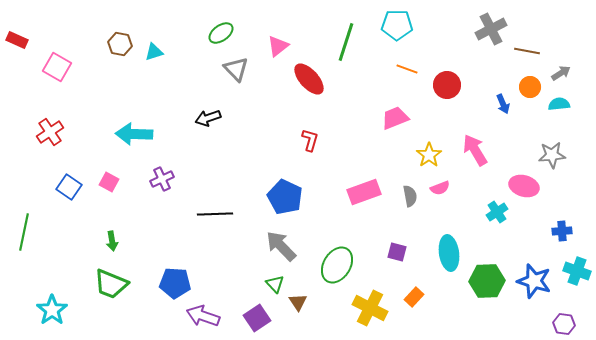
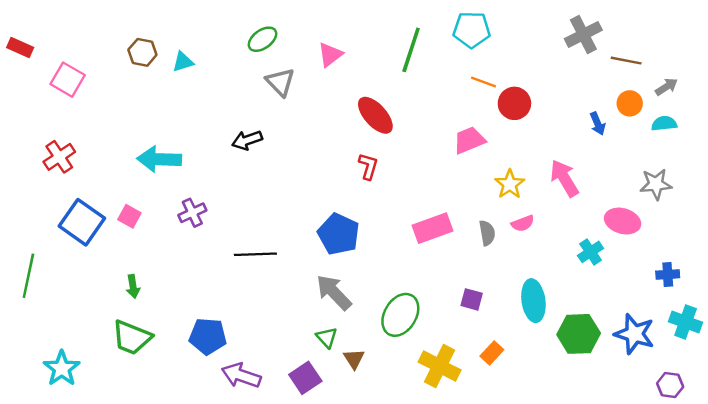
red ellipse: (309, 79) -> (375, 115), moved
red circle: (447, 85) -> (514, 103), moved
blue square: (69, 187) -> (82, 222), size x1.5

